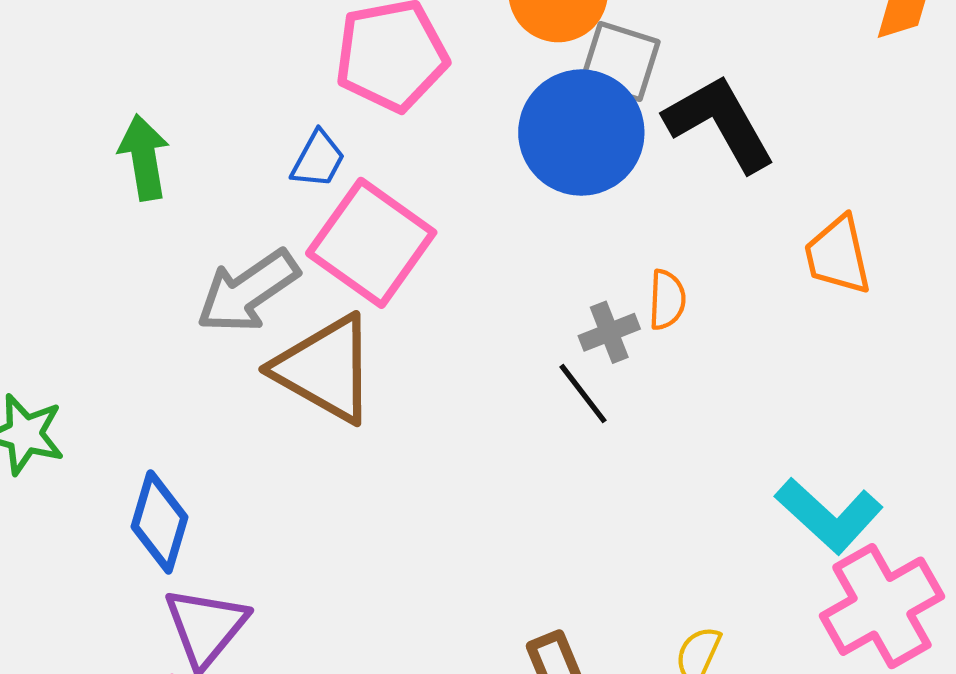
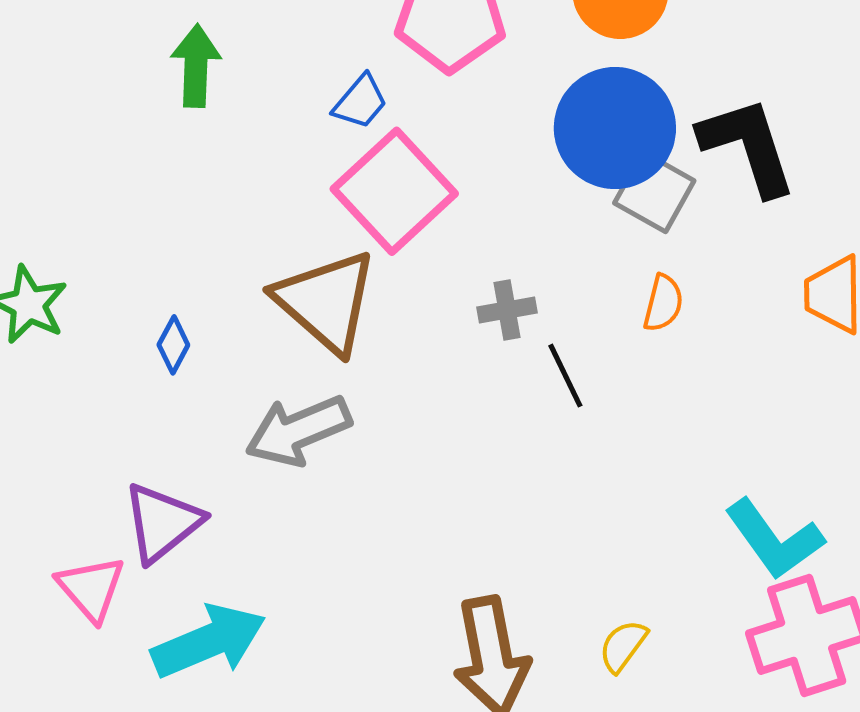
gray square: (620, 62) -> (654, 192), moved
gray arrow: (248, 291) -> (298, 431), moved
gray cross: (609, 332) -> (507, 310), moved
blue diamond: (159, 522) -> (173, 345), moved, size x0.6

